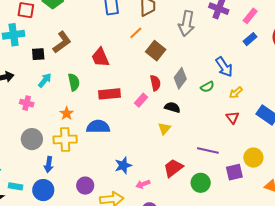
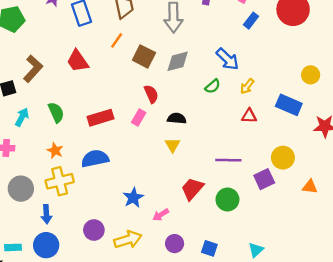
red trapezoid: (100, 57) -> (78, 61), moved
gray diamond: (180, 78) -> (178, 61), moved, turned 50
red triangle: (233, 117) -> (249, 116), turned -40

